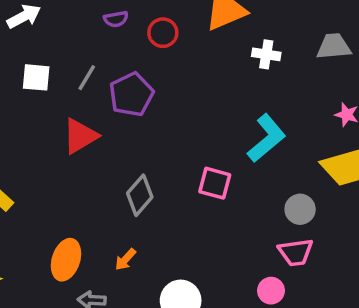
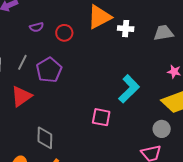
white cross: (266, 54) -> (126, 29), moved
gray diamond: (140, 195) -> (45, 138), moved, turned -35
gray circle: (300, 209) -> (162, 129), moved

